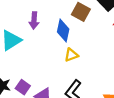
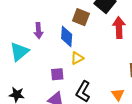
purple square: (23, 87) -> (57, 74), moved, turned -32

